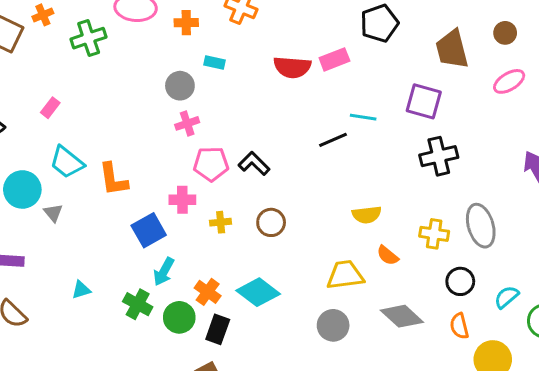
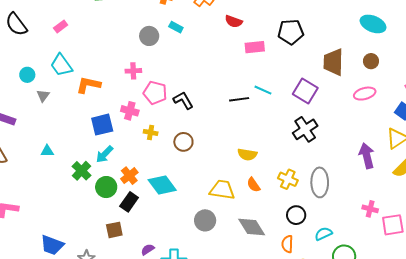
red semicircle: (292, 67) -> (234, 21), moved, size x0.7
pink cross: (187, 123) -> (133, 71), moved
black cross: (439, 156) -> (305, 129), turned -35
orange L-shape: (113, 179) -> (88, 85), turned 95
cyan circle: (22, 189) -> (27, 75), size x0.6

